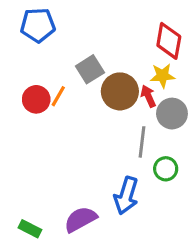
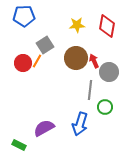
gray square: (90, 69) -> (45, 45), moved
yellow star: (163, 76) -> (77, 25), moved
purple semicircle: (80, 219) -> (44, 128), moved

